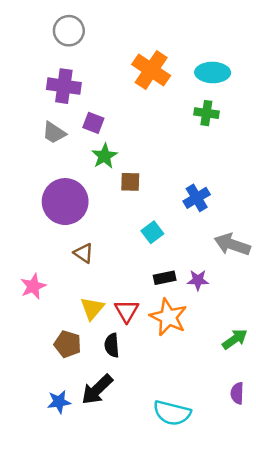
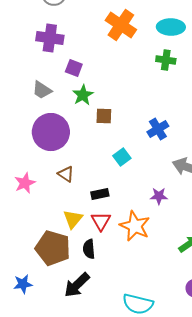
gray trapezoid: (54, 133) -> (42, 90), moved
black rectangle: (165, 278) -> (100, 194), moved
pink star: (33, 286) -> (25, 183), moved
brown pentagon: (68, 344) -> (53, 248), size x1.6
blue star: (59, 402) -> (23, 284), moved

